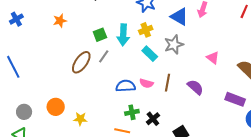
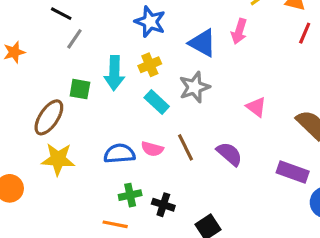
green square: (100, 35) -> (80, 89), moved, turned 32
gray line: (104, 56) -> (74, 39), moved
brown line: (168, 83) -> (185, 147), turned -36
yellow star: (80, 119) -> (58, 159), moved, size x1.5
black cross: (153, 119) -> (163, 205), turned -32

